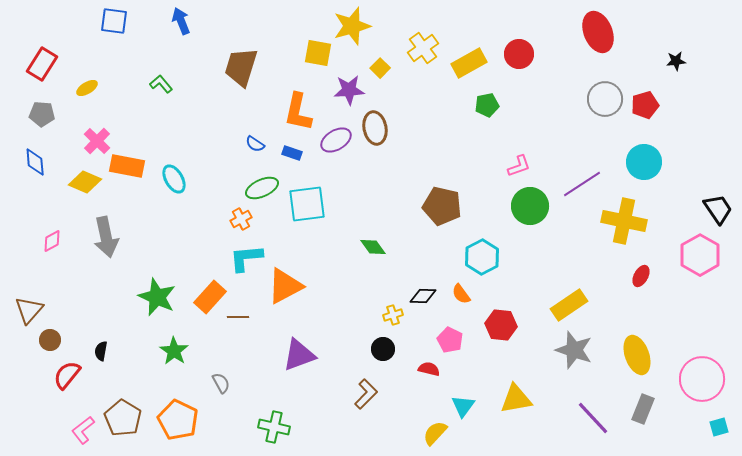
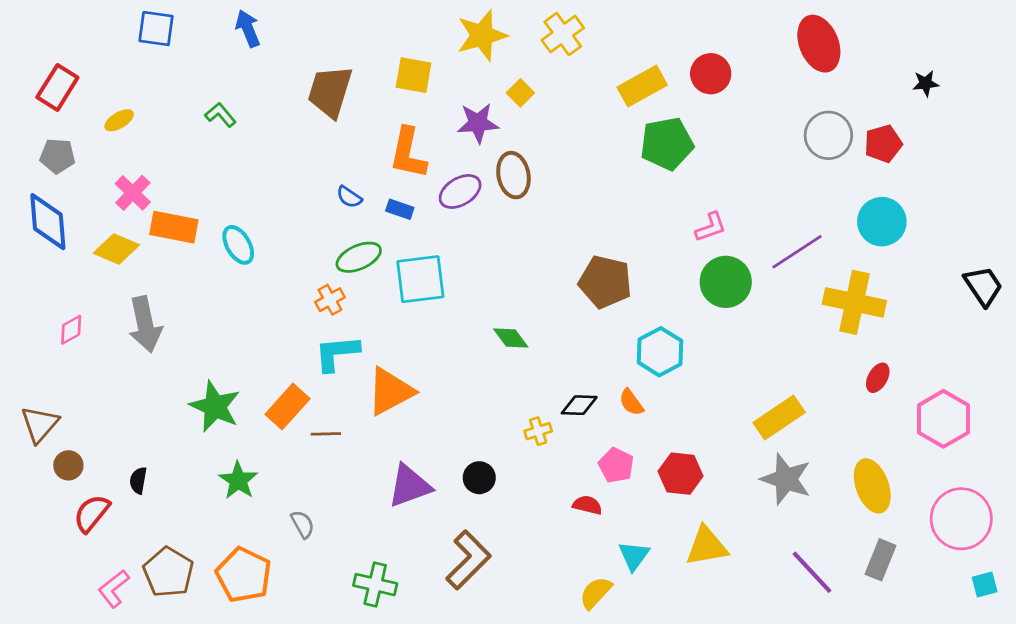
yellow cross: (423, 48) -> (563, 34), moved
yellow square: (318, 53) -> (414, 75), moved
green pentagon: (487, 105) -> (667, 144), size x1.6
blue diamond: (35, 162) -> (48, 222), size x1.5
pink hexagon: (700, 255) -> (943, 419), moved
red hexagon: (501, 325) -> (681, 474), moved
black circle: (383, 349) -> (479, 478), moved
brown L-shape: (366, 394) -> (468, 560), moved, size x1.4

